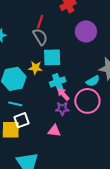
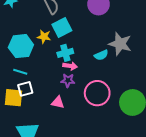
cyan square: (52, 57) -> (62, 28), turned -30
pink arrow: (63, 94) -> (70, 66), turned 136
pink circle: (87, 101) -> (97, 93), moved

